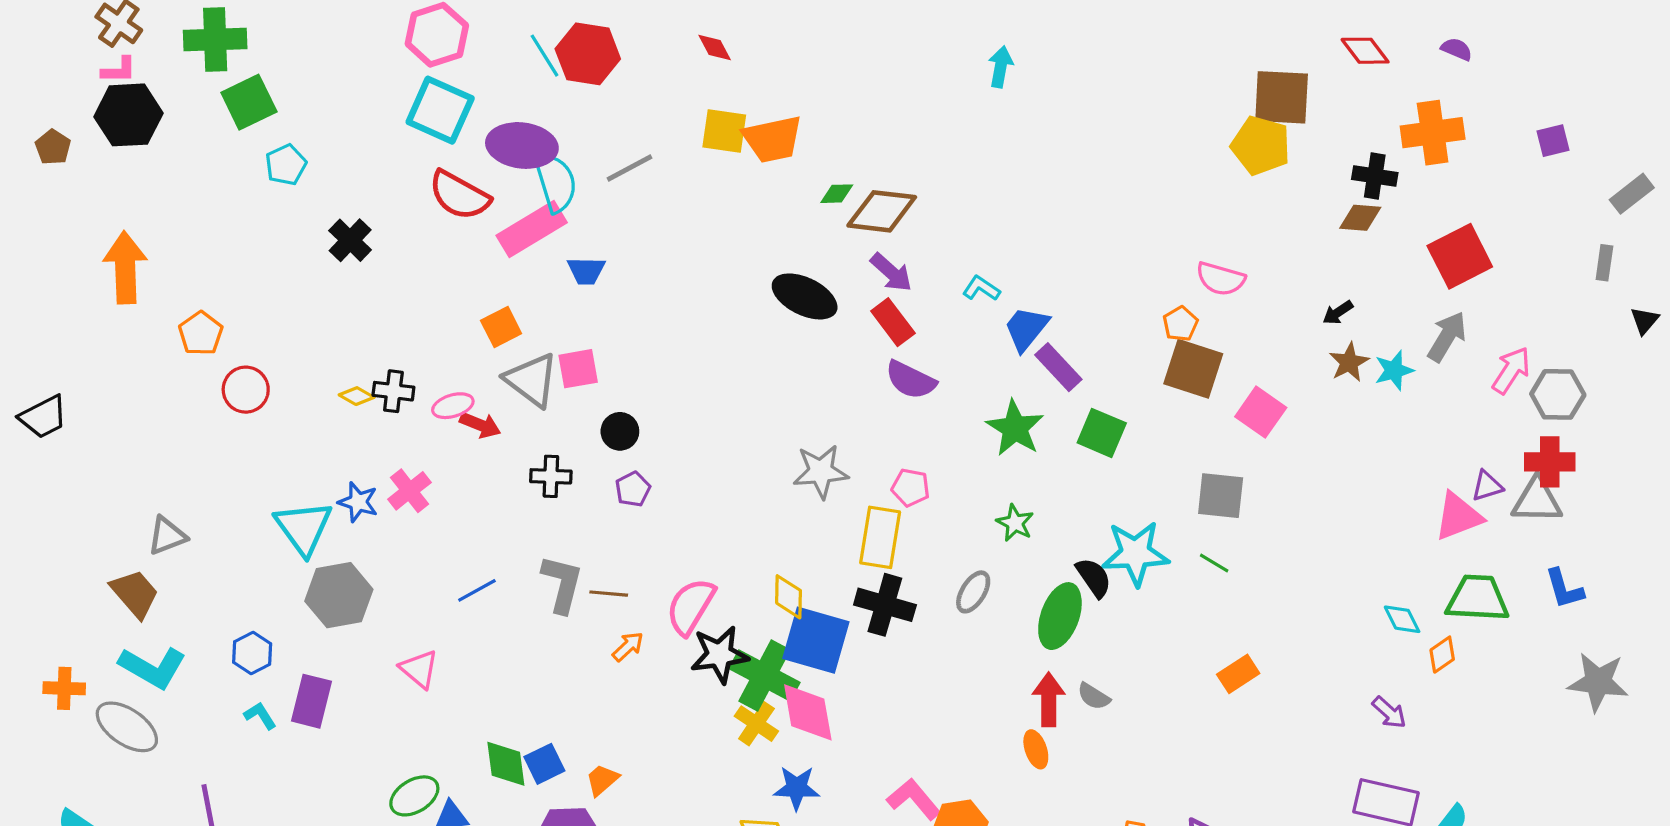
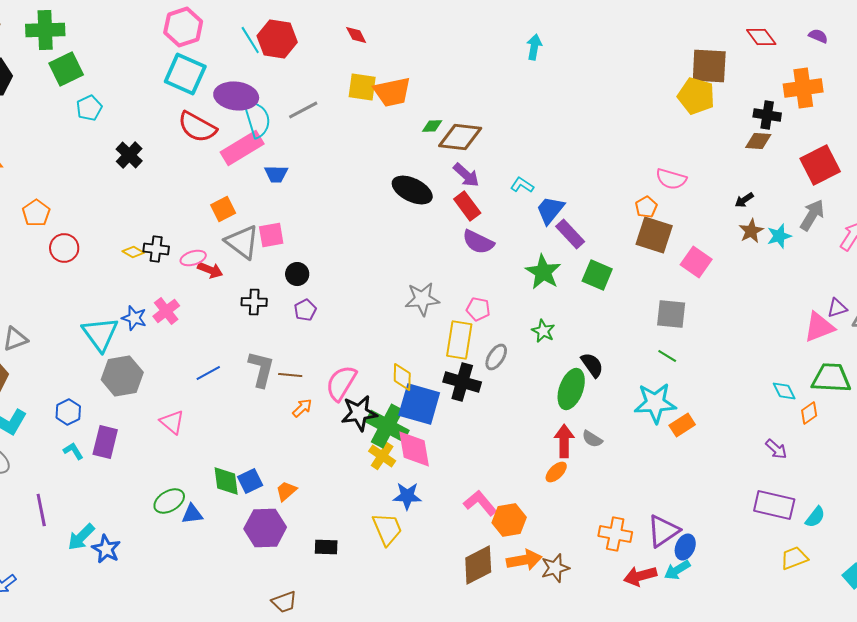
cyan star: (1135, 553) -> (655, 403), moved
gray ellipse: (973, 592) -> (496, 357), moved
orange ellipse: (1036, 749) -> (556, 472), turned 65

